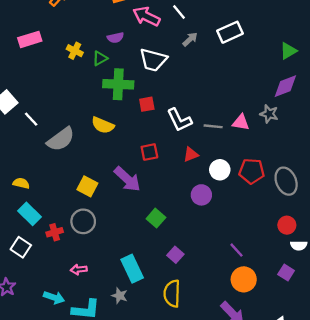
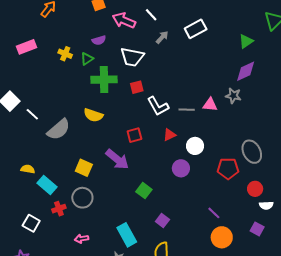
red square: (147, 104) -> (137, 87), moved
red pentagon: (252, 171) -> (228, 169), moved
cyan rectangle: (29, 214) -> (47, 185), moved

